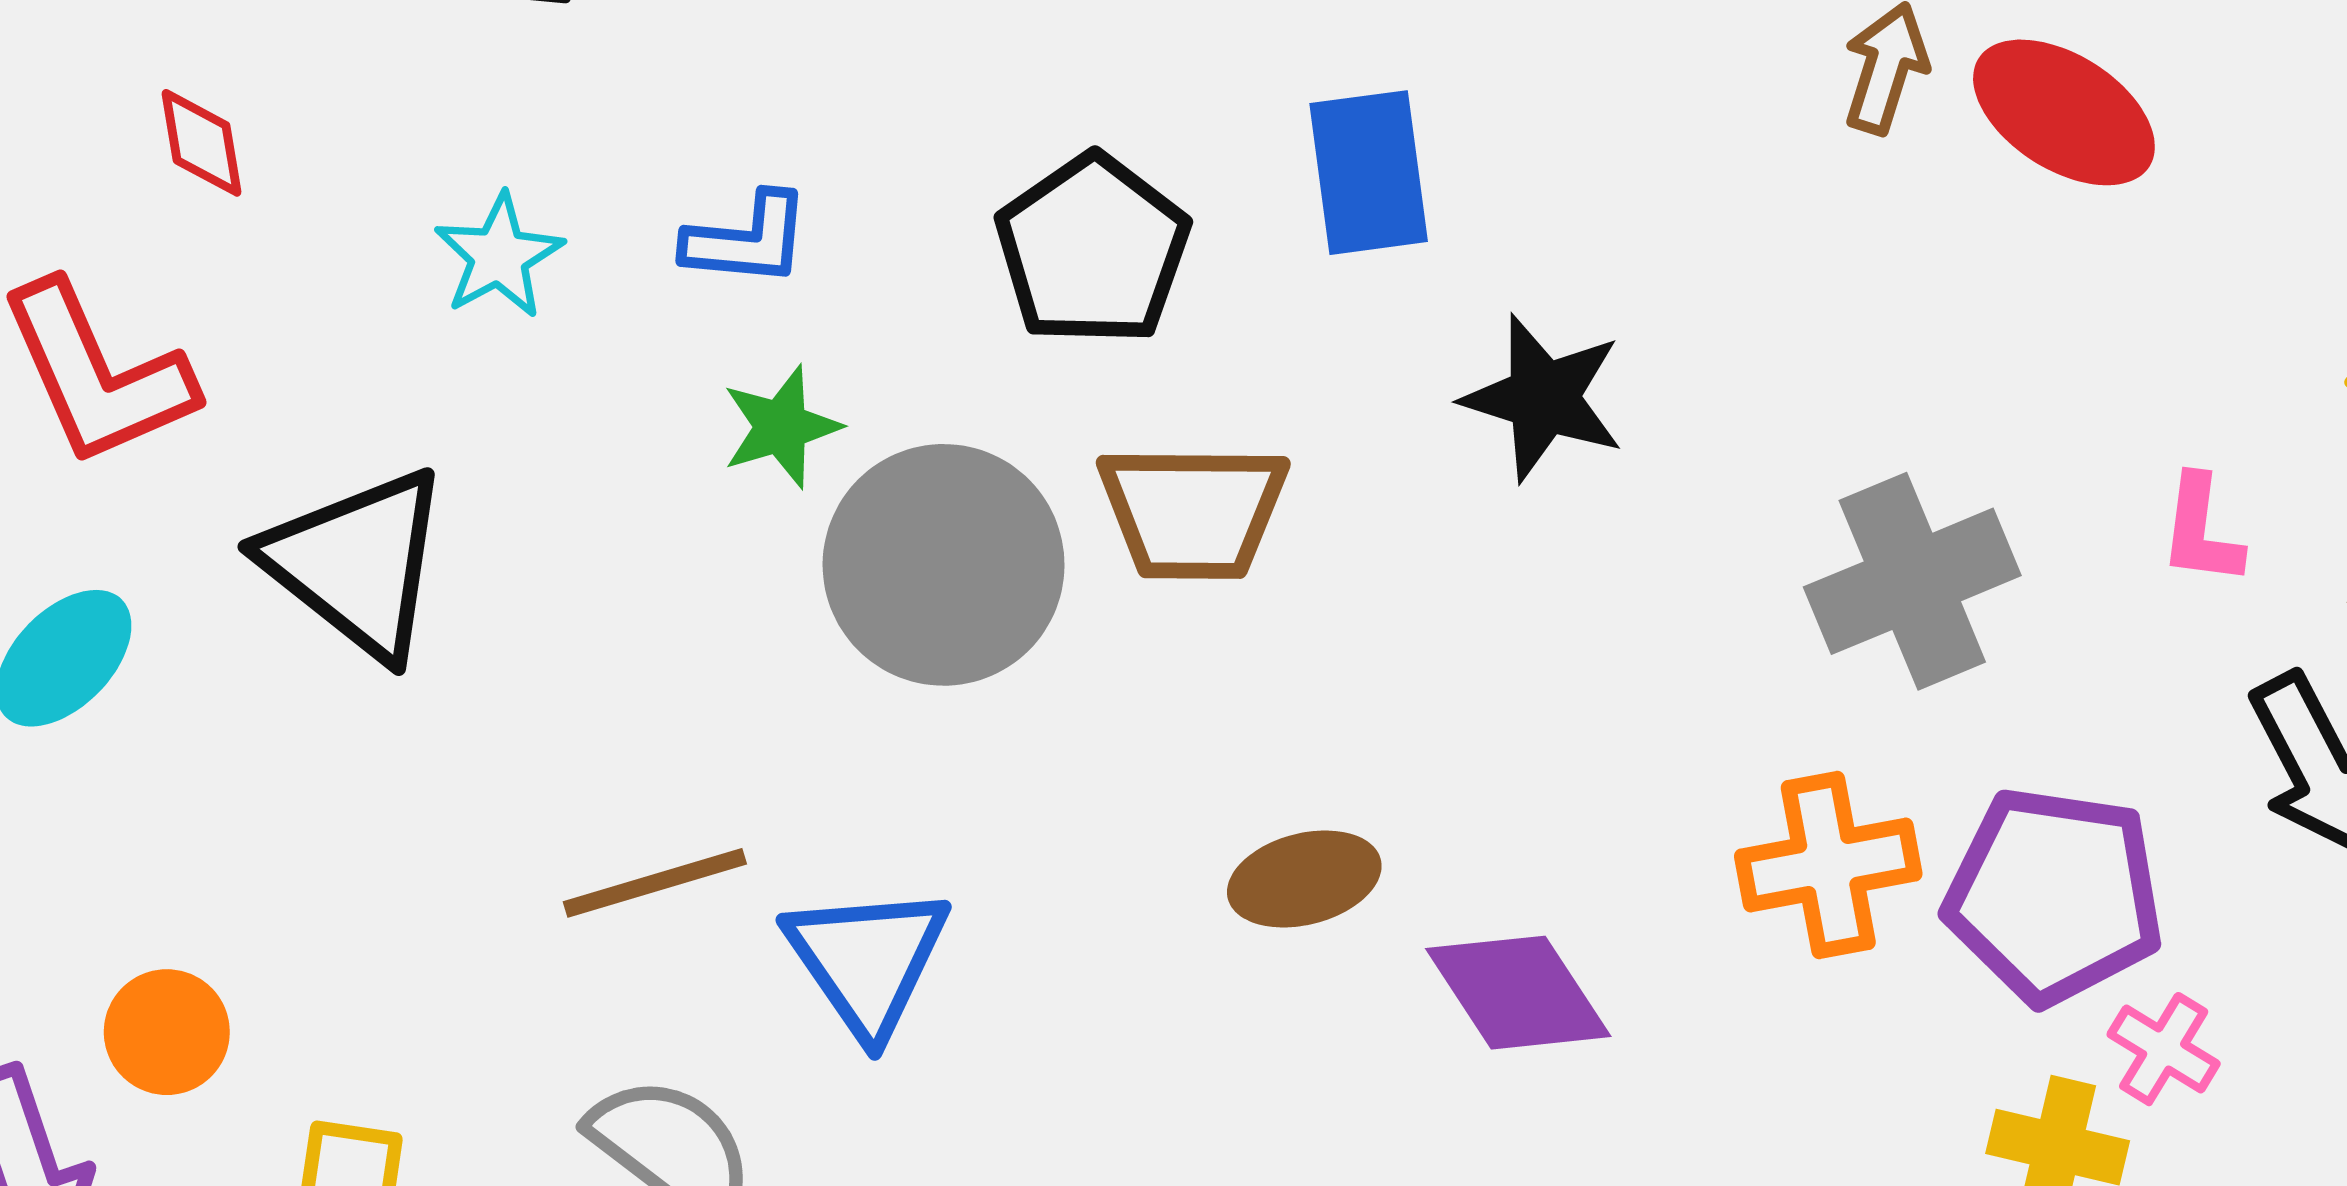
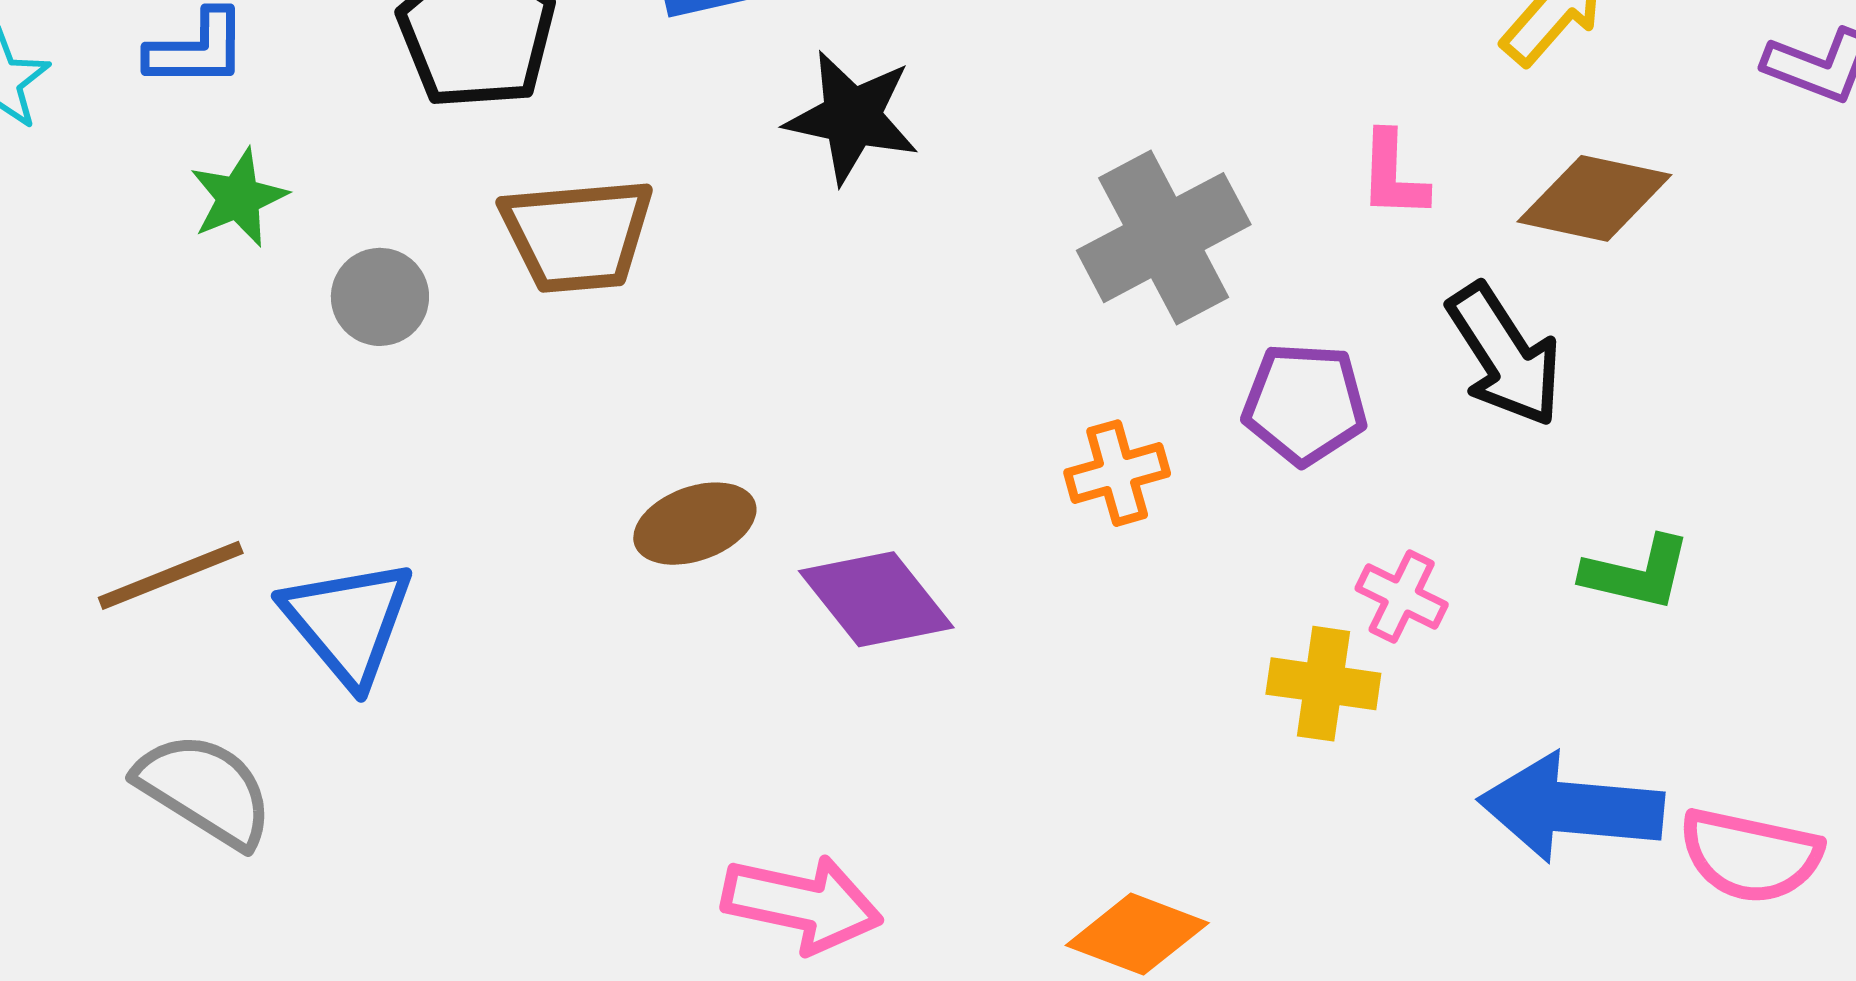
gray circle: (944, 565) -> (380, 297), size x0.5
orange cross: (1828, 865) -> (1117, 473), size x0.7
purple pentagon: (2054, 896) -> (1305, 404), moved, size x0.7

